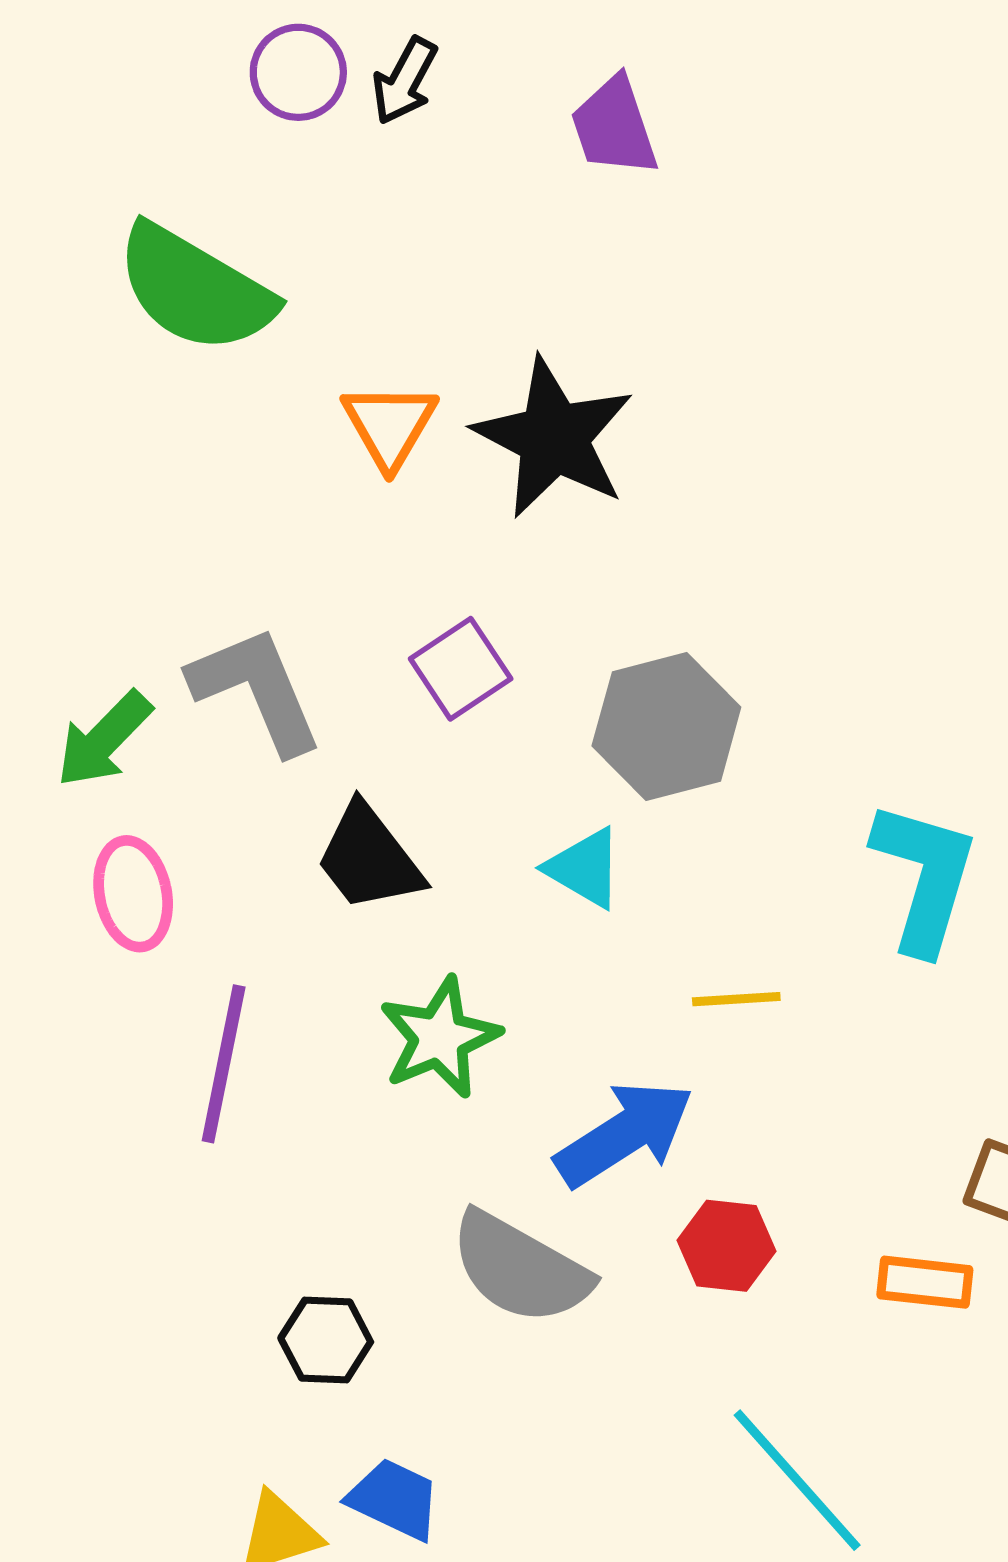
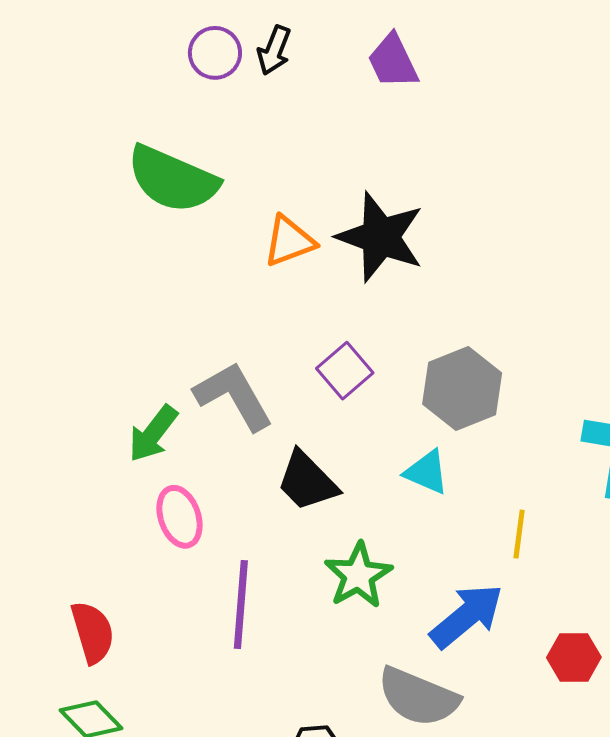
orange triangle: (390, 425) -> (289, 241), turned 46
yellow line: (736, 999) -> (519, 534), turned -72
red hexagon: (726, 1246) -> (574, 657), moved

